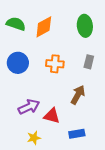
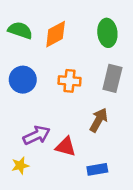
gray rectangle: (89, 62) -> (112, 78), size x1.5
yellow star: (34, 138) -> (20, 166), moved

